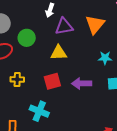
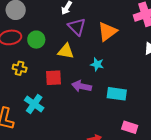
purple triangle: (64, 26) -> (77, 27), turned 42
green circle: (27, 38) -> (36, 40), moved
cyan star: (105, 58) -> (97, 64), moved

